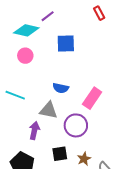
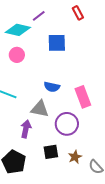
red rectangle: (99, 13) -> (78, 13), moved
pink rectangle: (92, 98) -> (83, 97), turned -55

